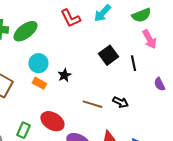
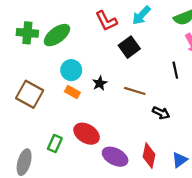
black square: (108, 55) -> (129, 47), moved
brown line: (92, 104) -> (135, 91), moved

